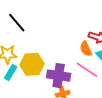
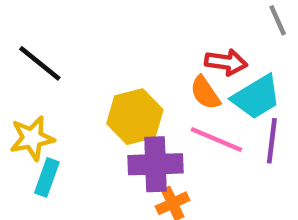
yellow hexagon: (32, 64) -> (135, 117), moved

